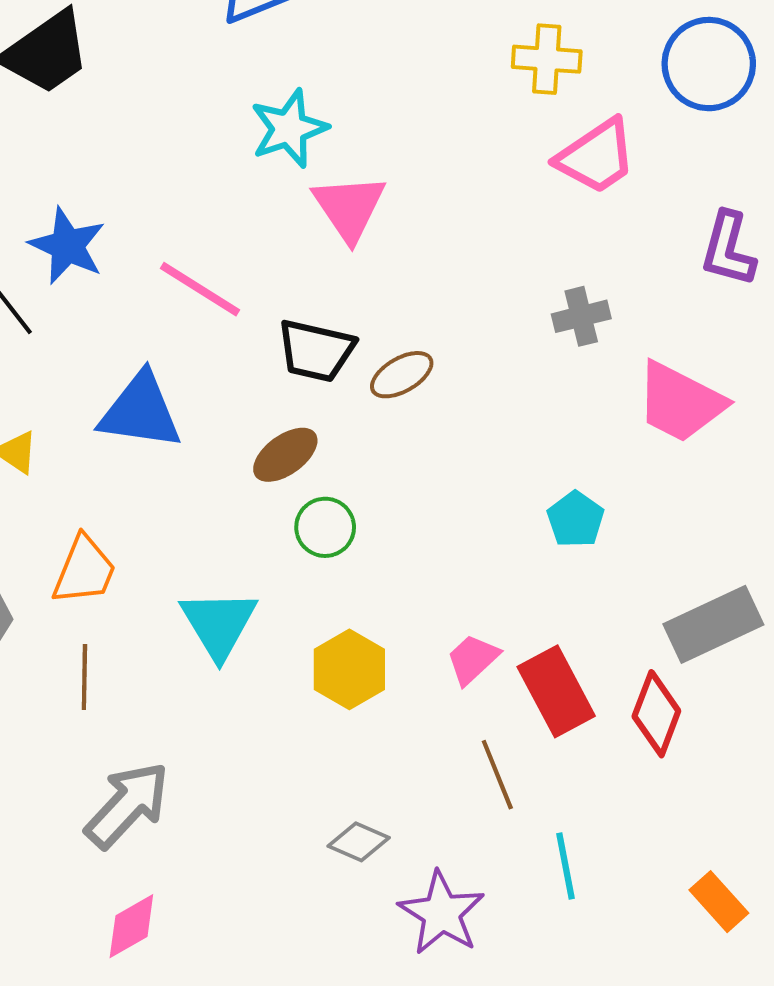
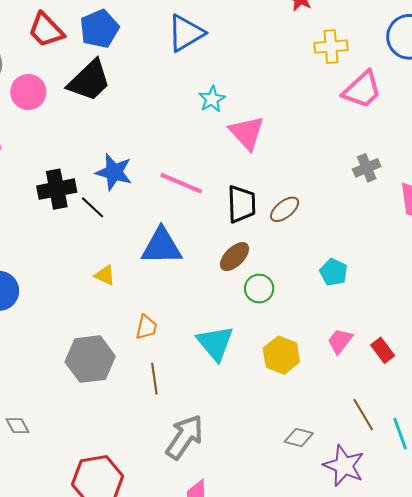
cyan star: (289, 129) -> (212, 99), size x0.7
black trapezoid: (316, 351) -> (241, 204), turned -96
cyan pentagon: (576, 519) -> (334, 272), moved
orange trapezoid: (84, 570) -> (146, 327), size x0.7
red rectangle: (556, 691) -> (383, 350), size x0.6
brown line: (497, 775) -> (363, 415), moved

